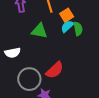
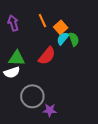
green triangle: (39, 31) -> (17, 58), moved
red semicircle: (55, 70) -> (47, 56), moved

